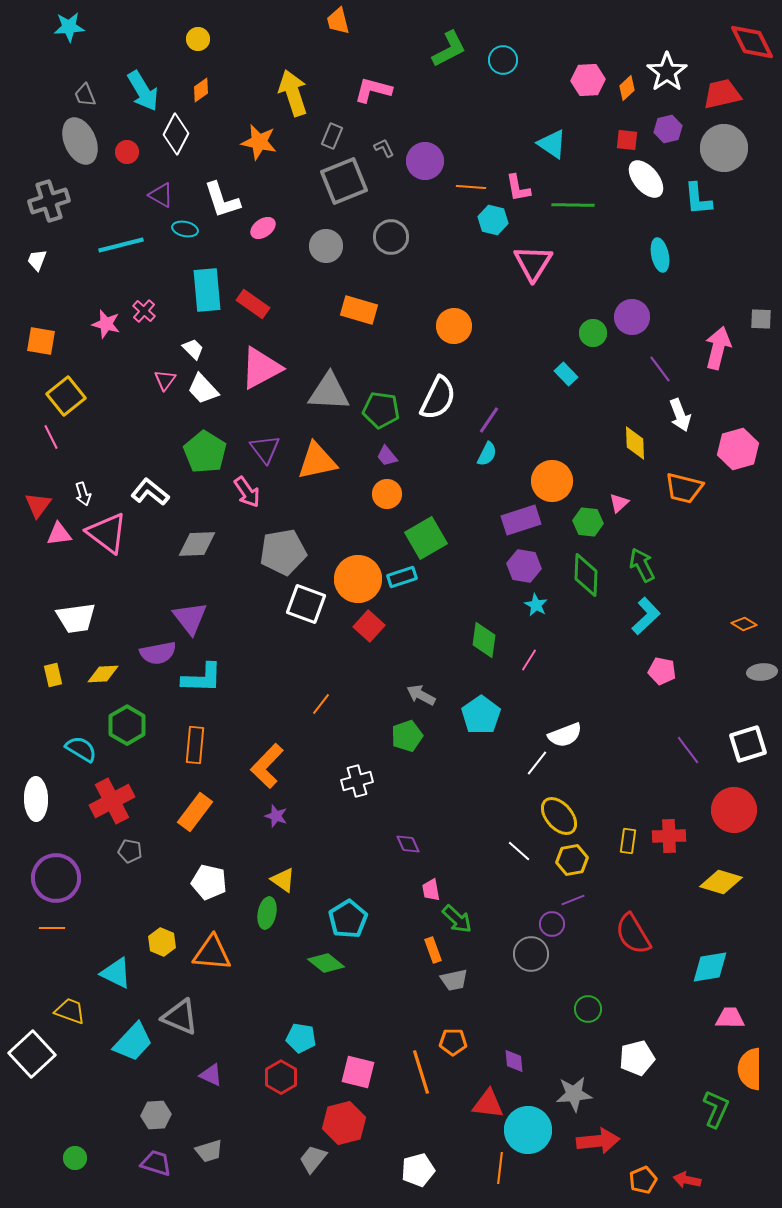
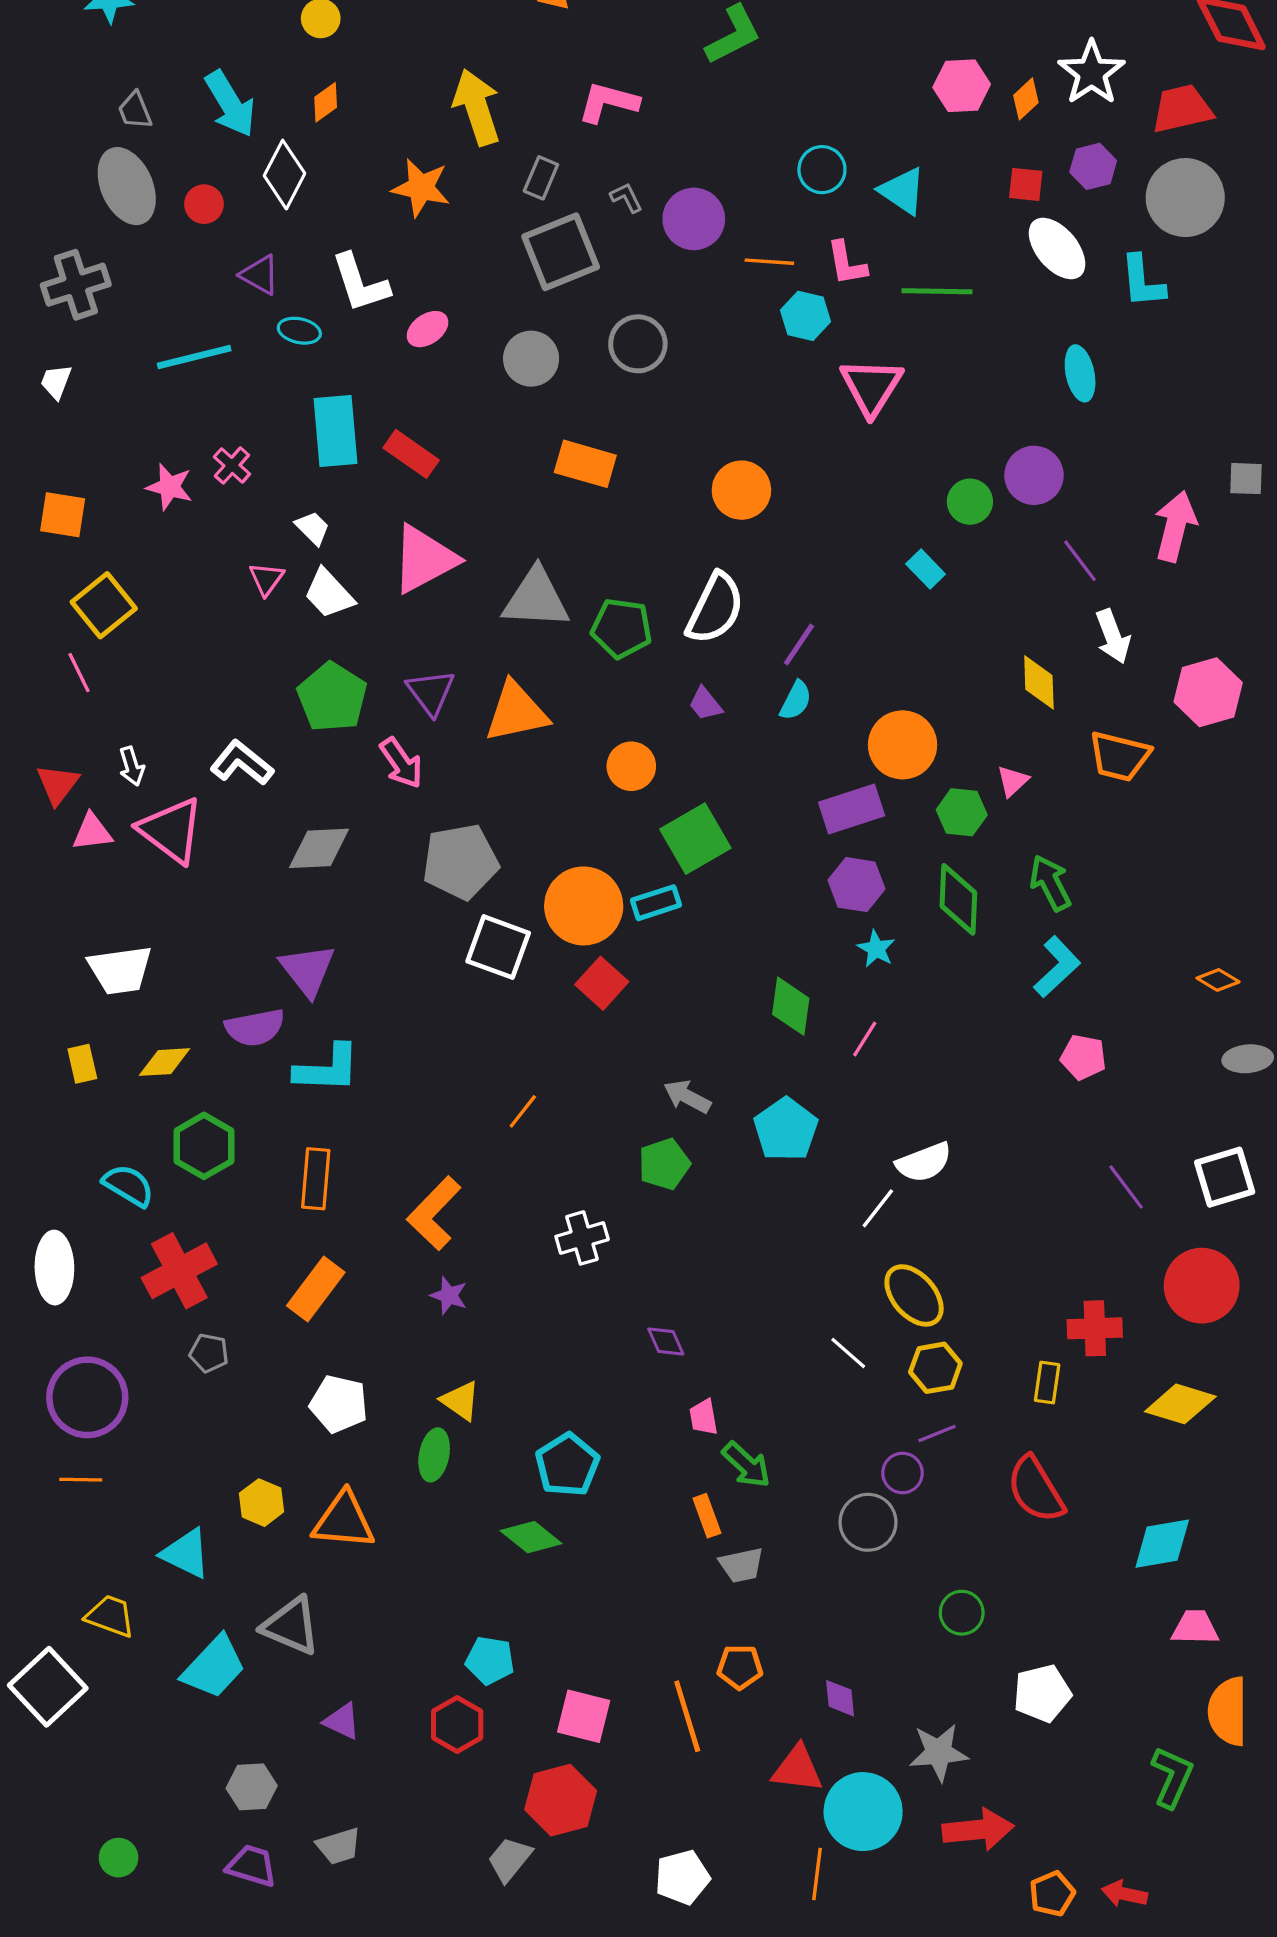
cyan circle: (503, 60) -> (822, 170), moved
purple trapezoid: (387, 456) -> (705, 704), moved
yellow rectangle: (628, 841) -> (1047, 1383), moved

